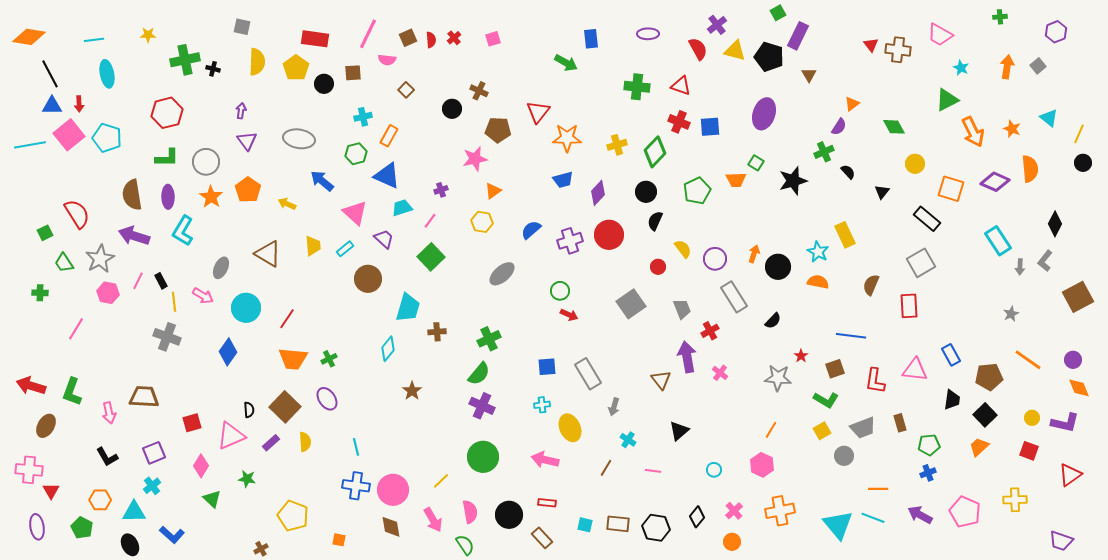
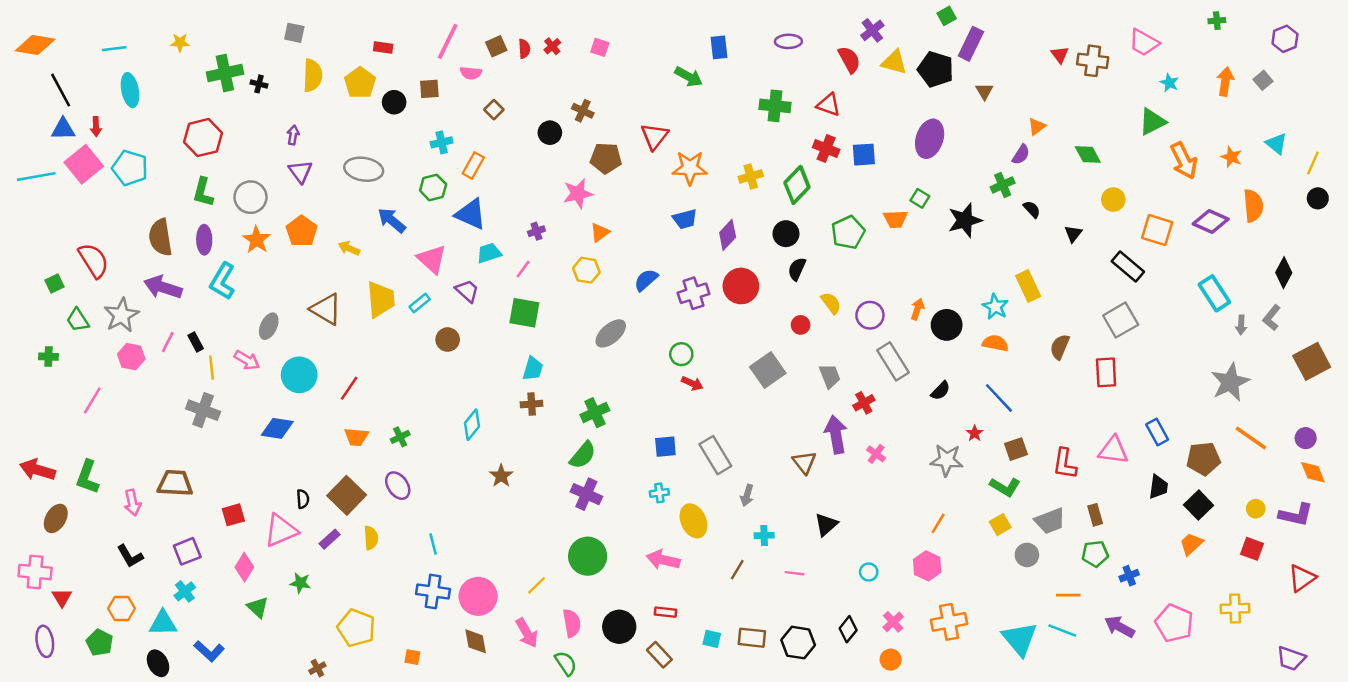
red rectangle: (315, 39) -> (383, 47), size x0.6
pink square: (493, 39) -> (600, 47), turned 35
green L-shape: (167, 158) -> (203, 192), turned 105
yellow trapezoid: (313, 246) -> (381, 299), size x1.5
green square: (431, 257) -> (524, 313), turned -36
brown circle: (368, 279) -> (448, 340), size x0.7
cyan trapezoid: (408, 308) -> (533, 369), moved, size x0.7
gray star: (1011, 314) -> (1230, 382), size x2.0
blue line: (851, 336) -> (999, 398), moved, turned 40
blue diamond: (228, 352) -> (277, 428), turned 64
orange trapezoid: (293, 359) -> (356, 437), size x0.7
cyan cross: (628, 440) -> (764, 535), turned -35
green pentagon: (929, 445) -> (1095, 554), moved

